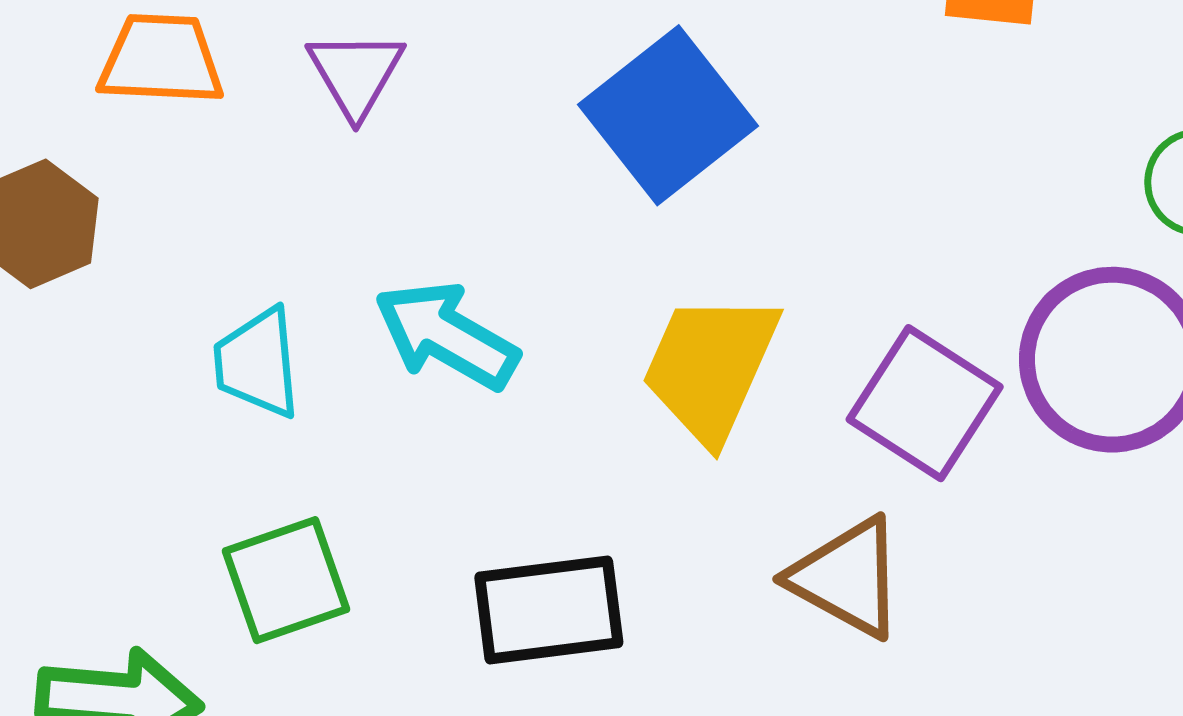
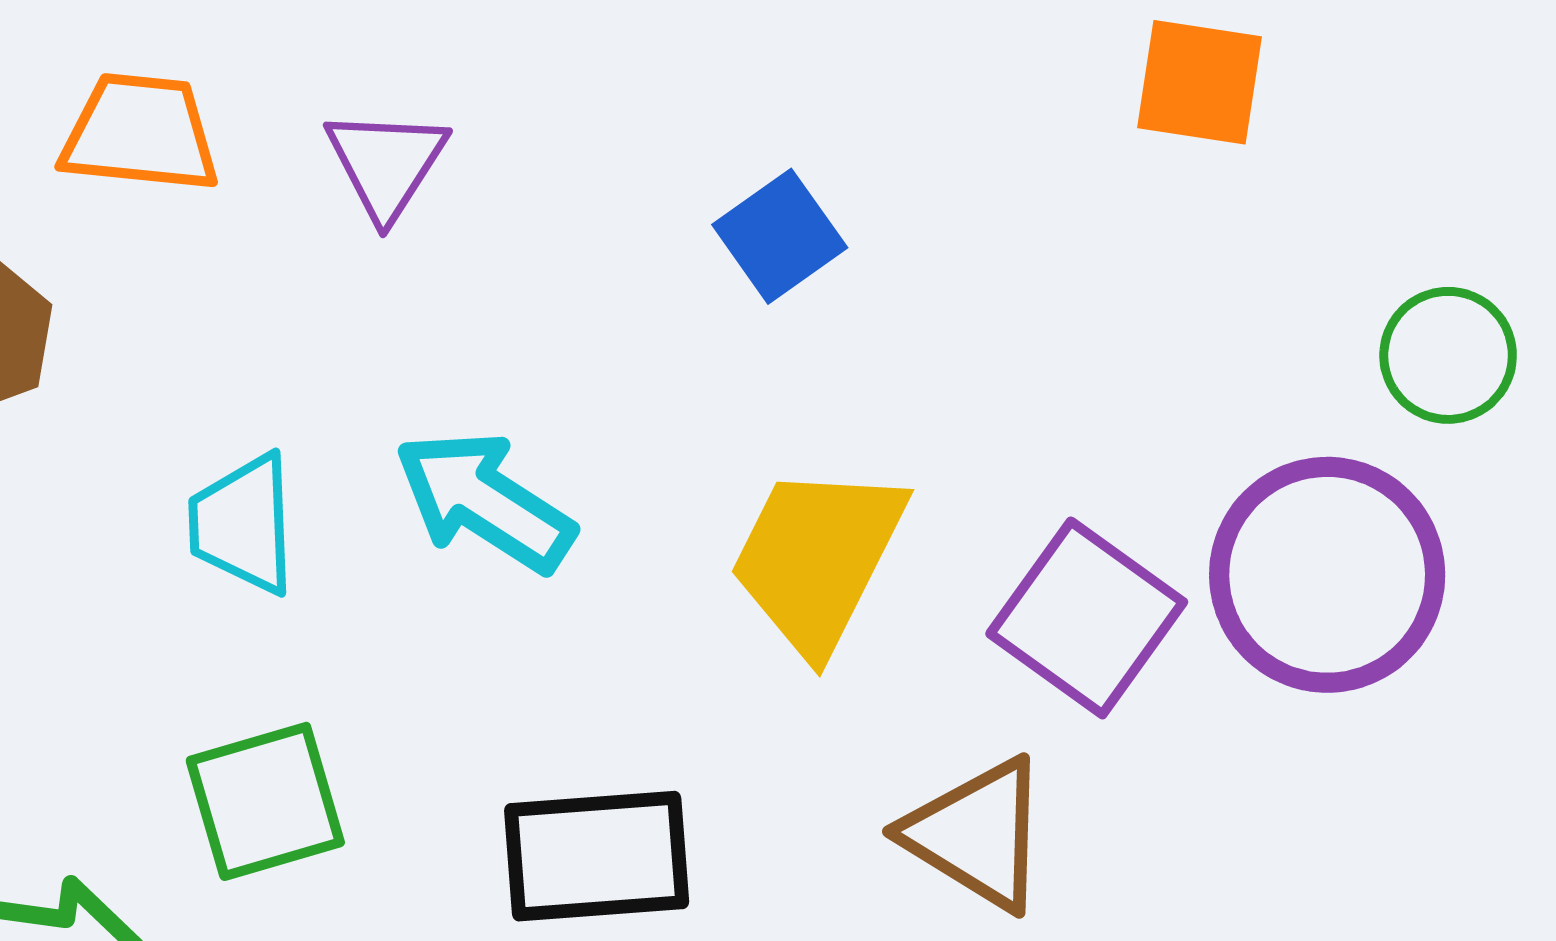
blue square: (668, 115) -> (780, 236), size x0.6

